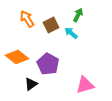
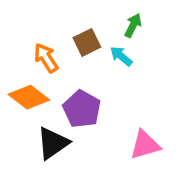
orange arrow: (27, 19) -> (46, 58), moved
black triangle: (31, 84) -> (53, 143), size x1.5

